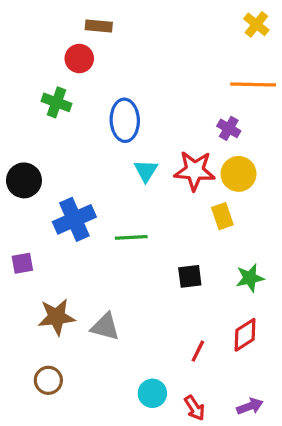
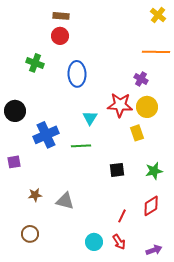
red circle: (79, 59) -> (60, 36), moved
cyan triangle: (146, 171) -> (90, 118), moved
brown star: (56, 317) -> (35, 195), size x0.6
red arrow: (195, 408) -> (119, 242), moved

